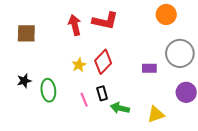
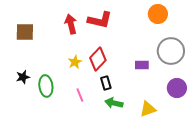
black rectangle: (102, 93) -> (106, 83), moved

